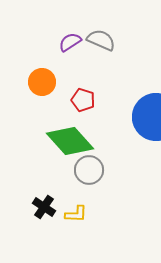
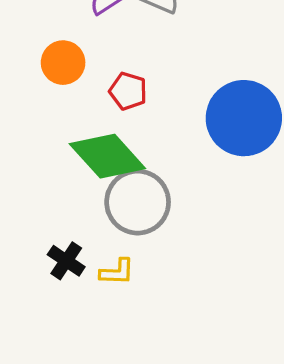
gray circle: (89, 170) -> (138, 202), size x1.4

